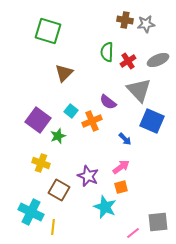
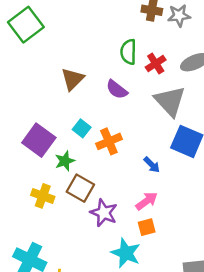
green square: (48, 31) -> (26, 25), moved, turned 36
purple semicircle: (108, 102) -> (117, 89), moved
brown square: (59, 190) -> (80, 188), moved

